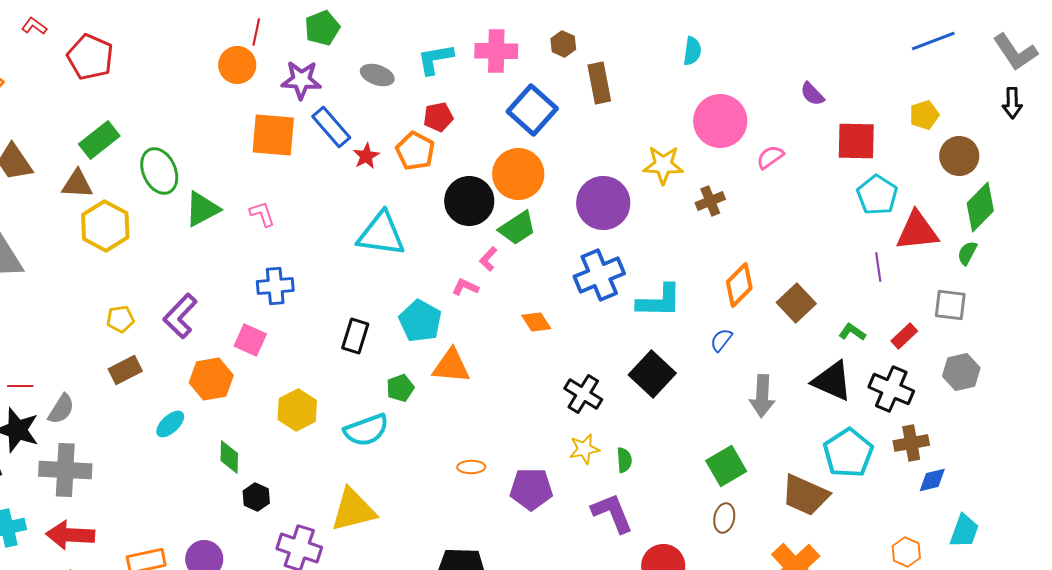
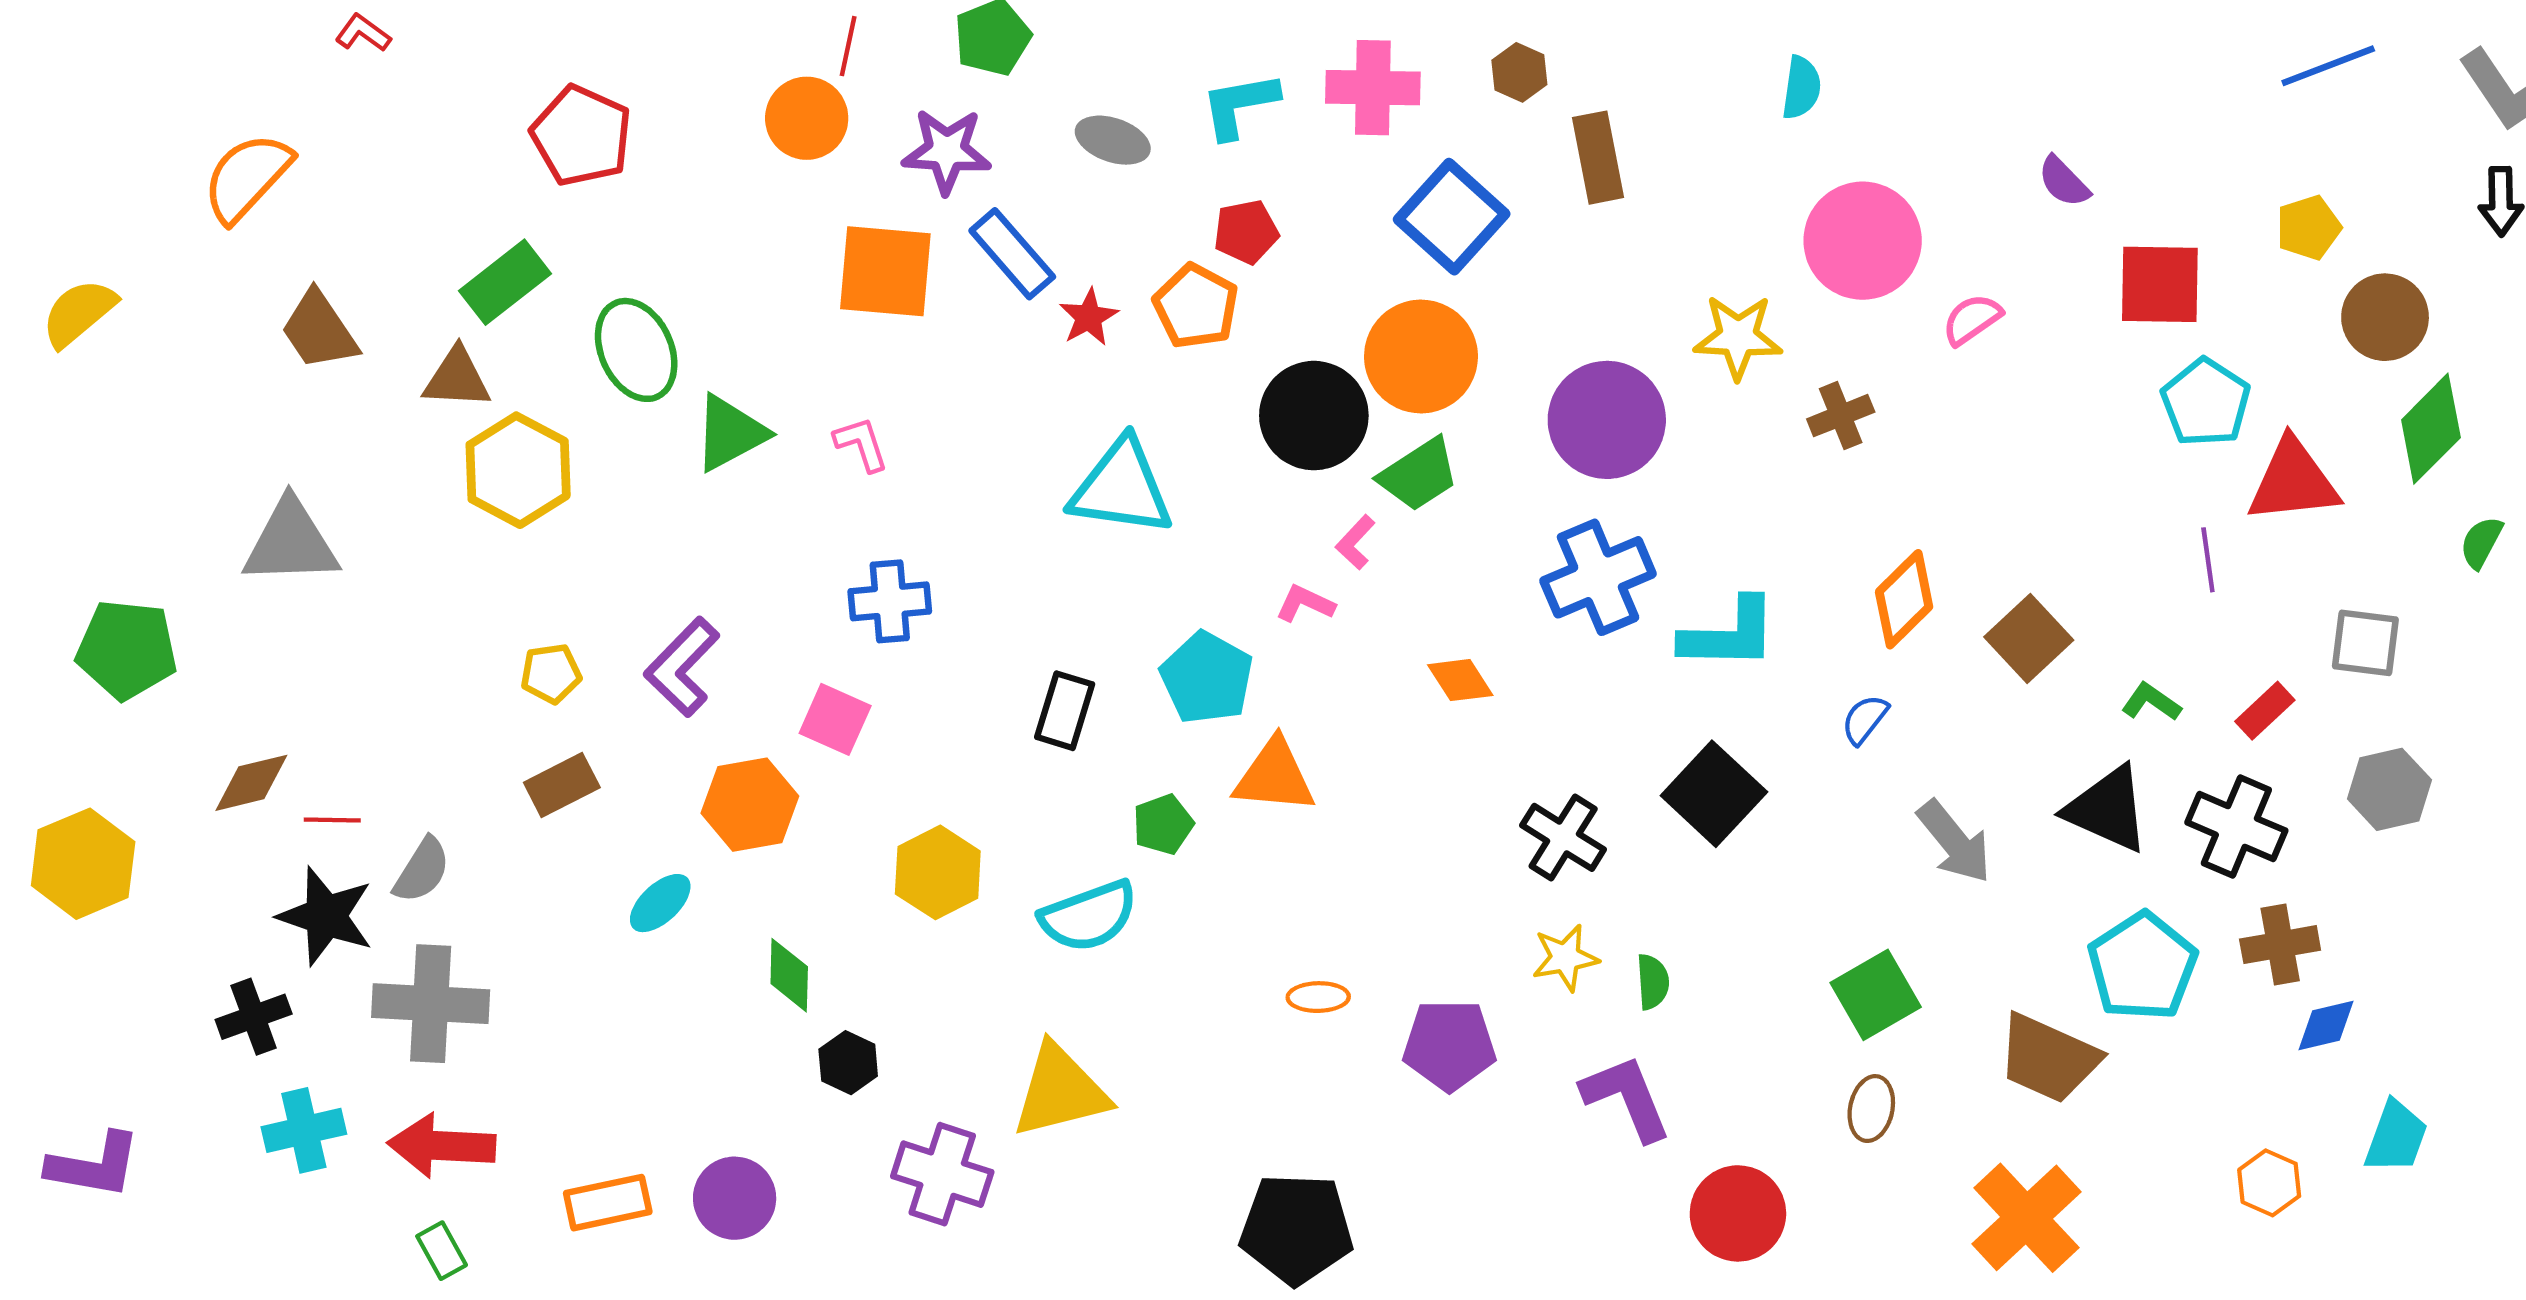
red pentagon: (90, 57) -> (582, 136), moved
green semicircle: (967, 253) -> (2481, 542), moved
gray arrow: (762, 396) -> (1954, 842), turned -42

